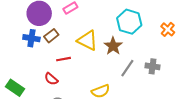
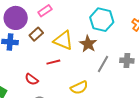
brown rectangle: (51, 36) -> (36, 34), moved
red line: (63, 59) -> (53, 62), moved

